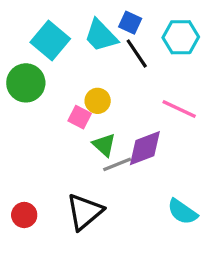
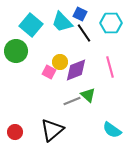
pink line: (179, 109) -> (110, 67), turned 50
green triangle: (104, 145) -> (88, 95), moved
purple diamond: (145, 148) -> (76, 70), moved

